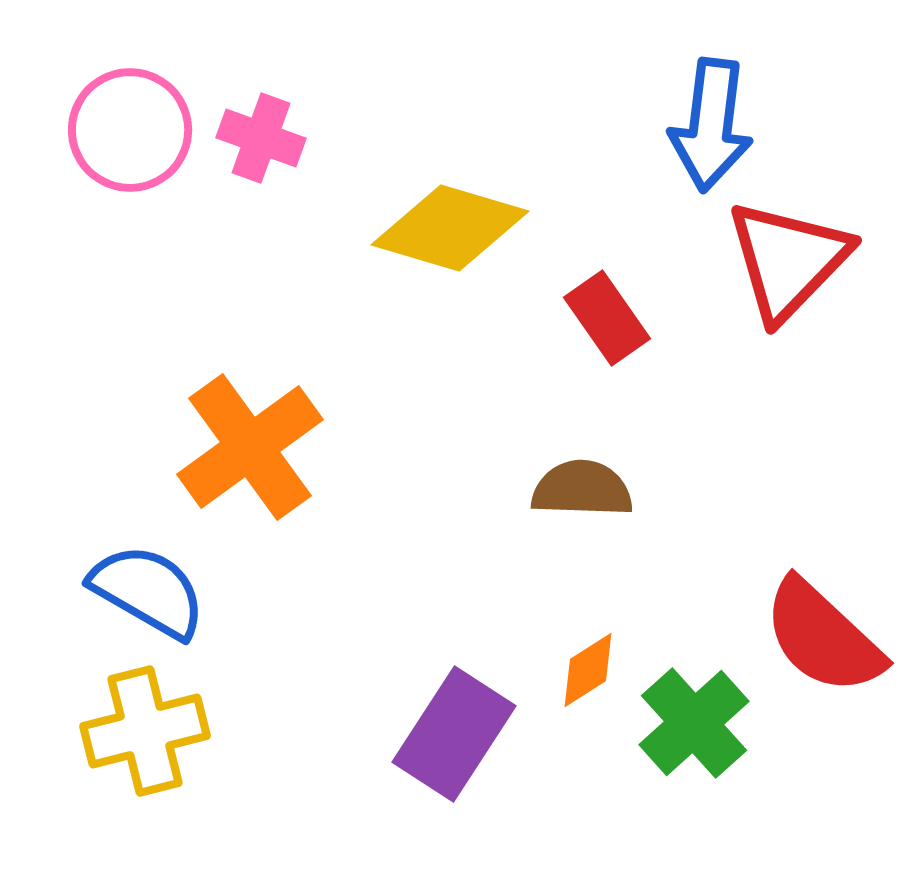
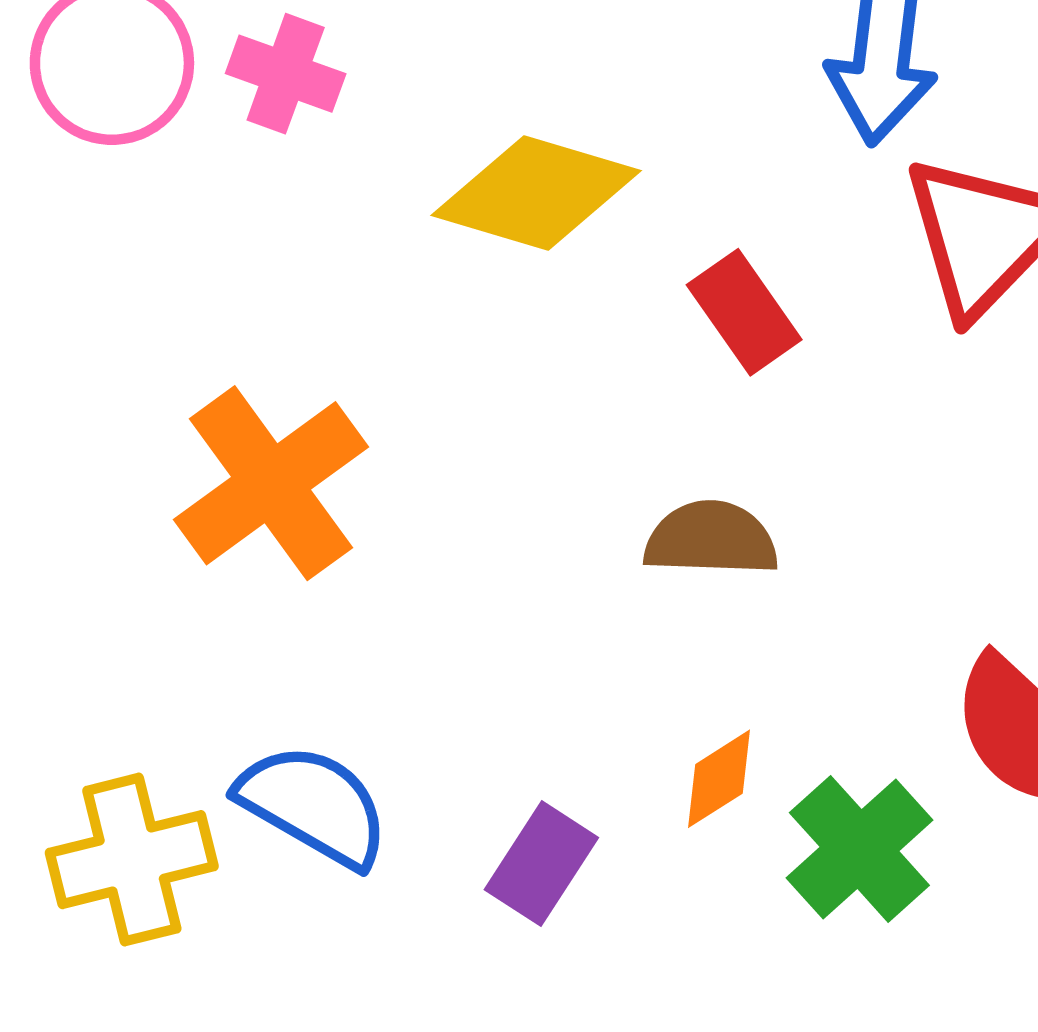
blue semicircle: (148, 591) -> (313, 805), moved
purple rectangle: (454, 734) -> (541, 864), size x0.7

